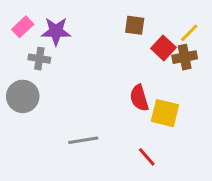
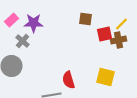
red square: (163, 48) -> (104, 34), turned 35
gray cross: (39, 59) -> (22, 41), turned 32
red semicircle: (139, 98) -> (68, 80), moved

